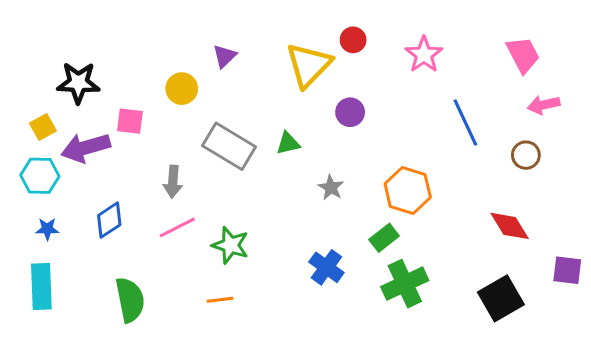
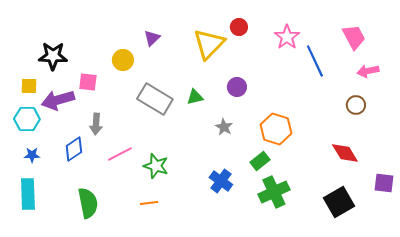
purple circle: (350, 112) -> (237, 87), moved
blue line: (465, 123) -> (315, 61), moved
yellow square: (43, 127) -> (29, 86), turned 30
gray arrow: (173, 182) -> (96, 124), moved

